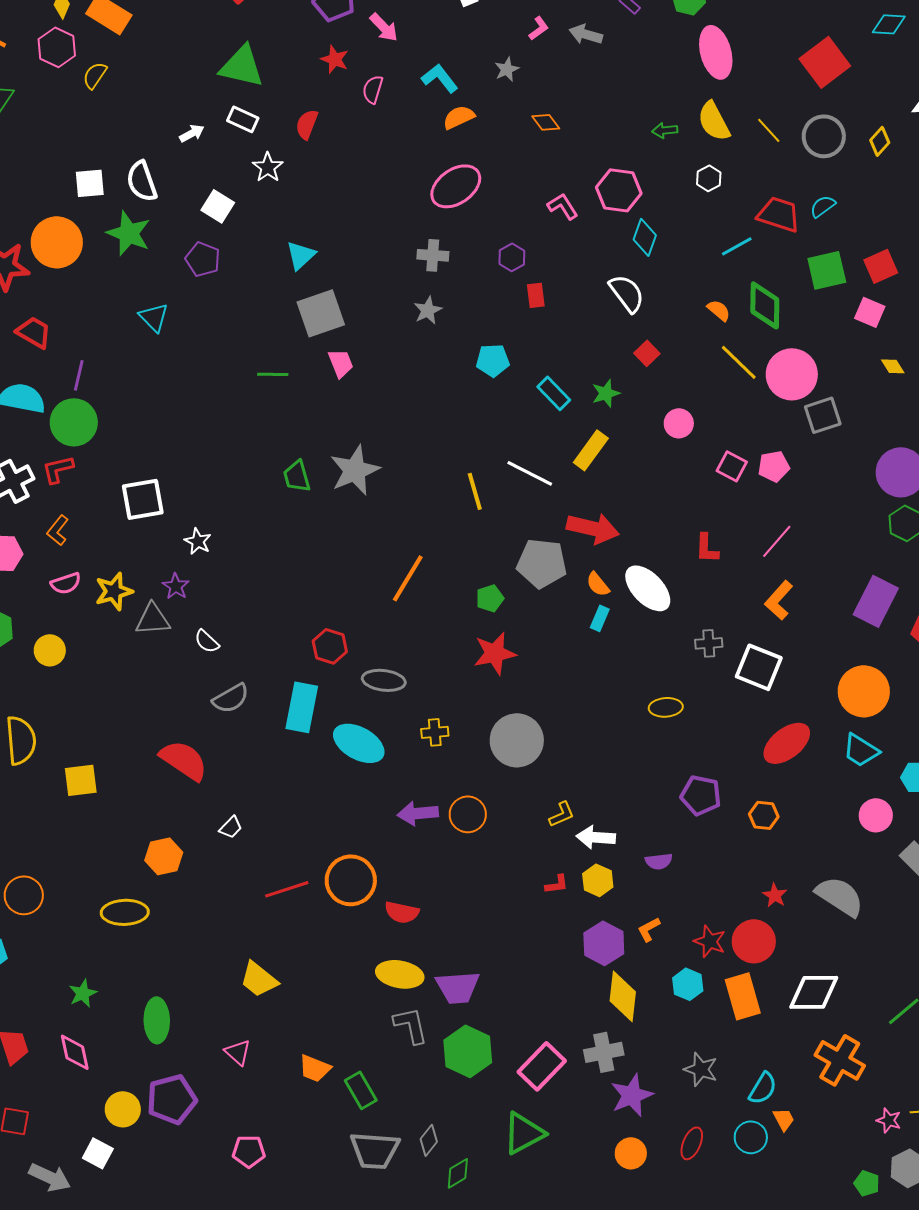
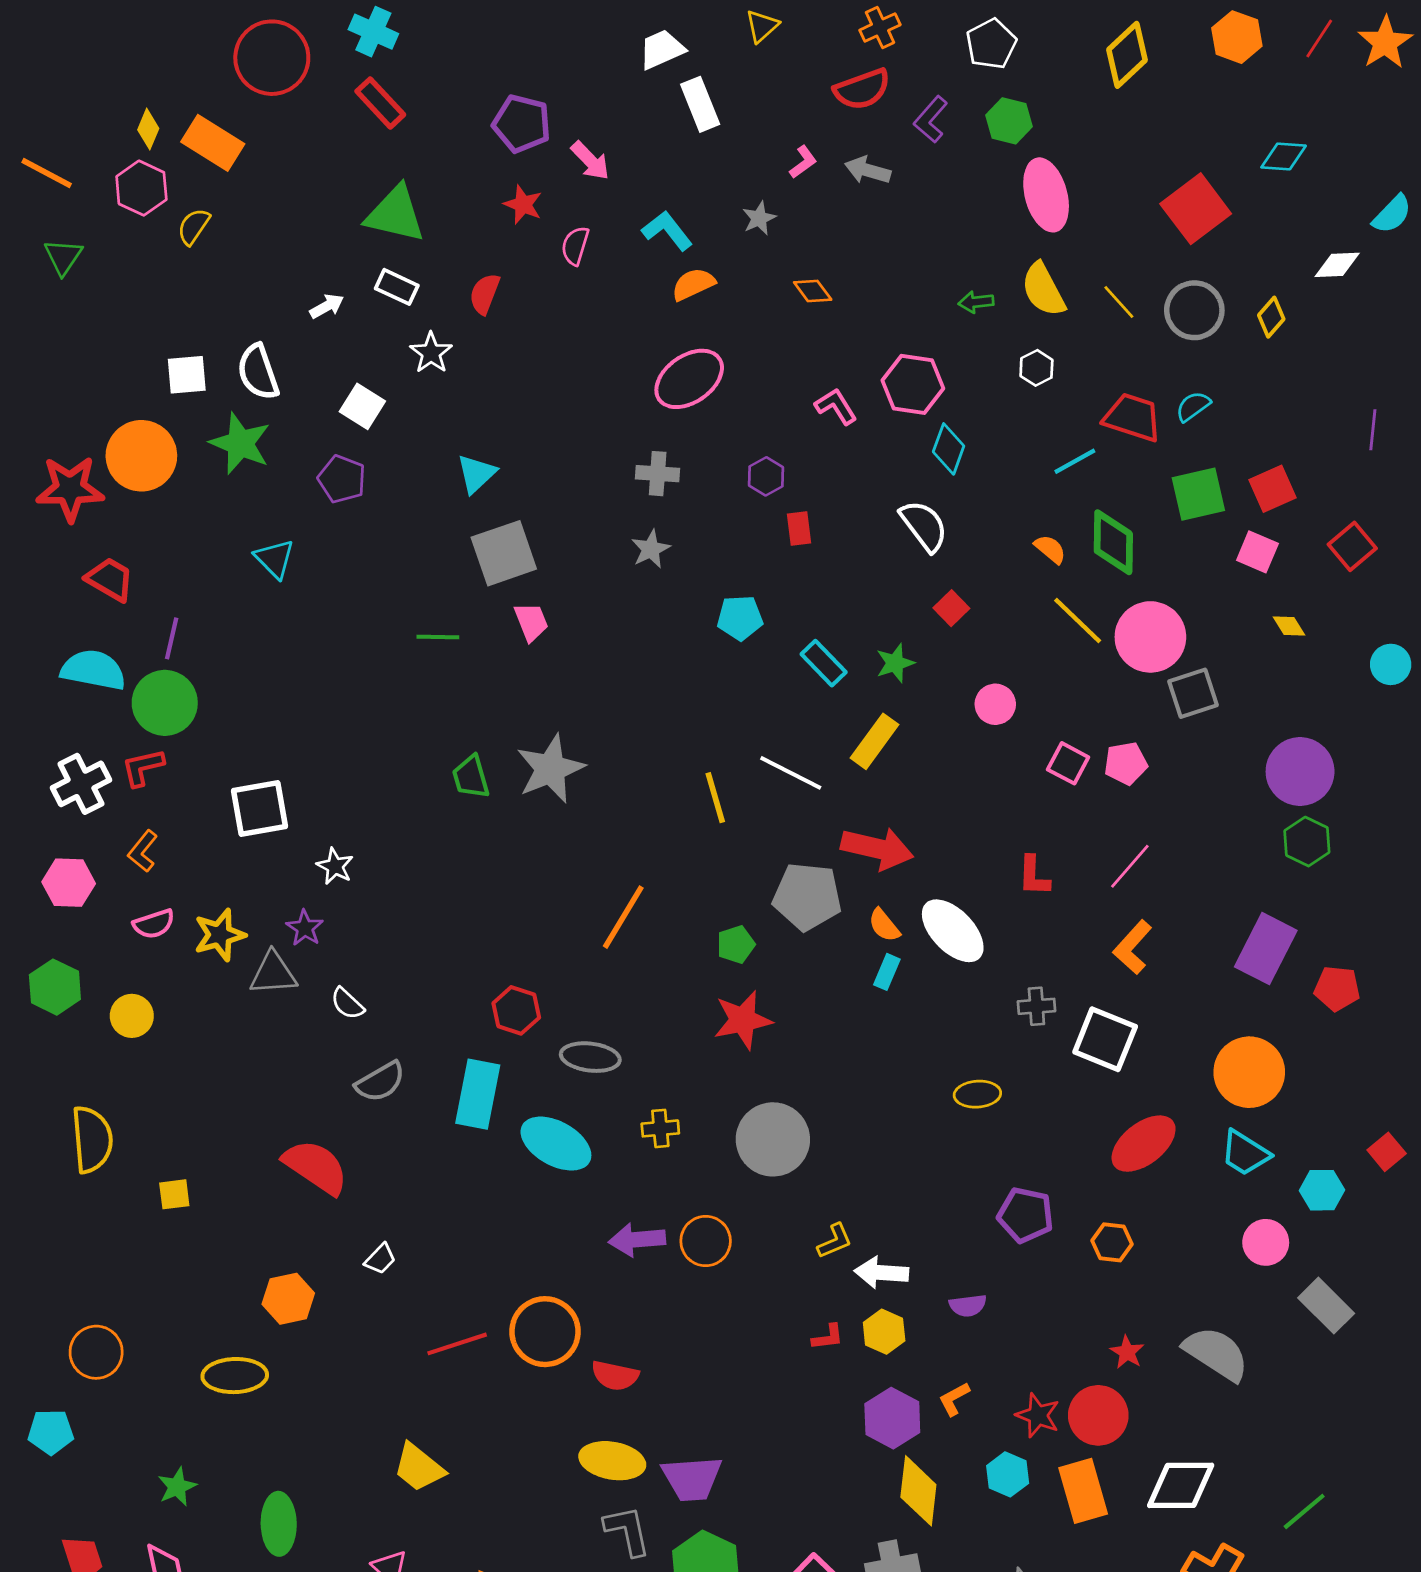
yellow square: (81, 780) -> (174, 1194), size x0.7

